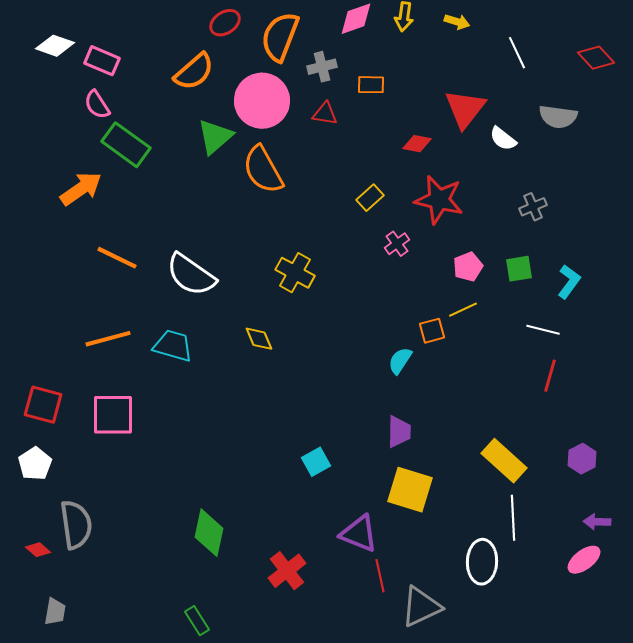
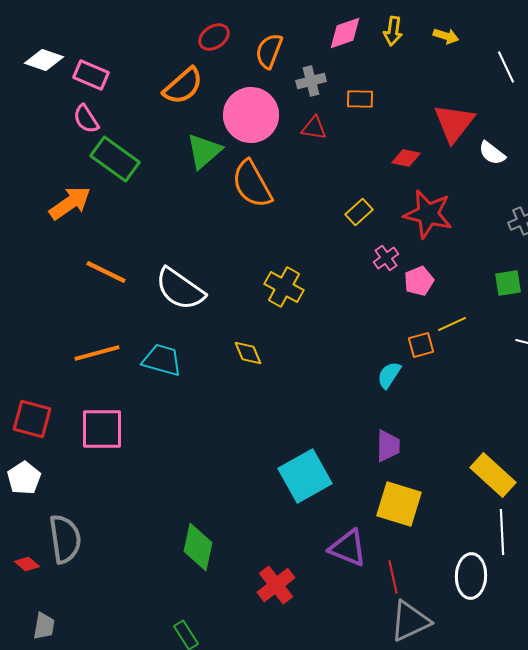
orange semicircle: (280, 37) -> (269, 51), size x0.7
pink pentagon: (468, 267) -> (419, 281), moved
cyan square: (316, 462) -> (305, 476), size x1.8
red line: (380, 576) -> (393, 577), moved

